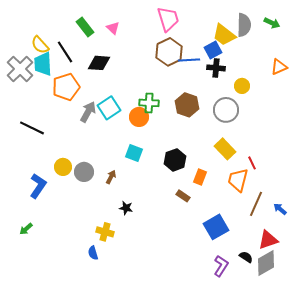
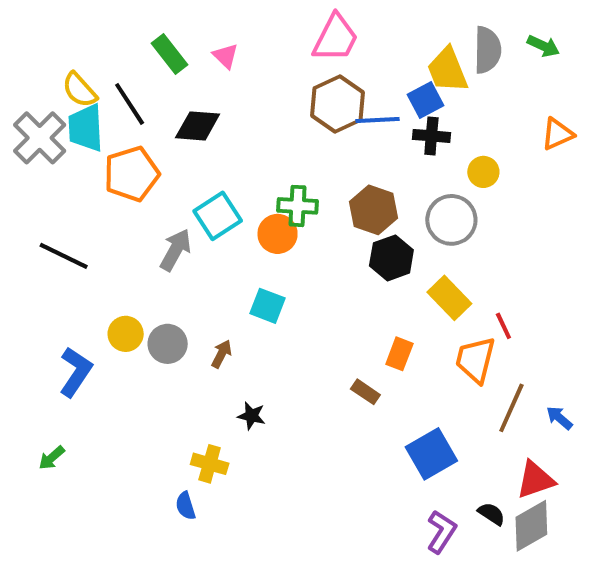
pink trapezoid: (168, 19) -> (335, 38), turned 44
yellow trapezoid: (224, 35) -> (447, 70), turned 30
gray arrow: (88, 112) -> (176, 250), moved
black hexagon: (175, 160) -> (391, 258), moved

